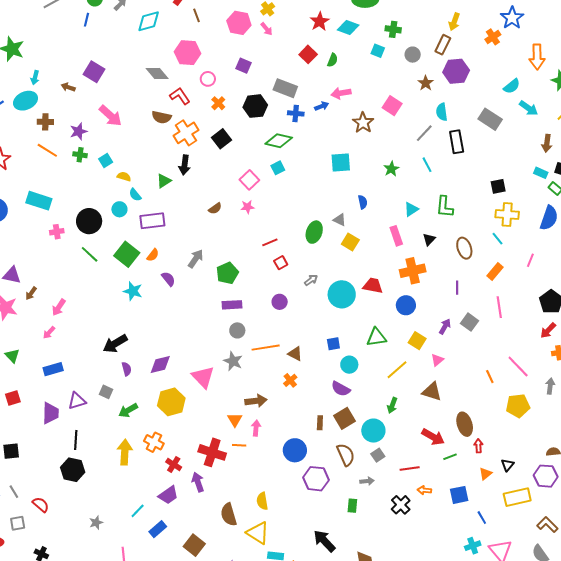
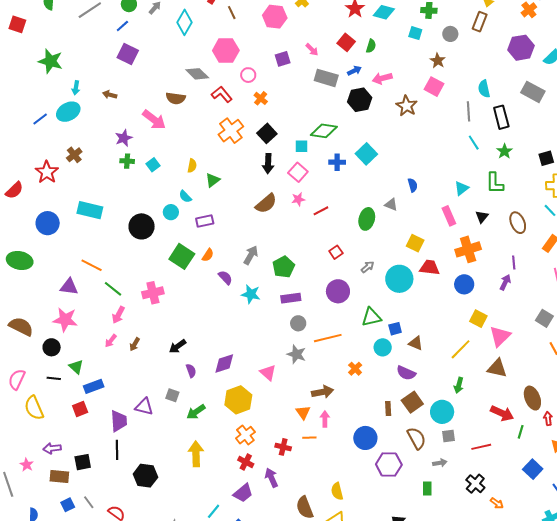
blue line: (86, 20) -> (122, 26), turned 40
cyan diamond: (149, 21) -> (185, 22), turned -40
pink arrow: (266, 29) -> (312, 50), moved
purple square: (243, 66) -> (283, 59), turned -35
purple hexagon: (456, 71) -> (521, 48), moved
purple square: (94, 72) -> (128, 54), moved
brown star: (426, 83) -> (438, 61), moved
black hexagon: (255, 106) -> (360, 100), moved
blue arrow: (322, 106) -> (354, 71), moved
blue cross: (296, 113) -> (337, 162), moved
brown semicircle: (162, 117) -> (176, 98), moved
brown cross: (45, 122) -> (74, 155), moved, turned -35
gray line: (424, 133) -> (468, 111), turned -42
orange line: (47, 150) -> (92, 265), moved
cyan square: (341, 163) -> (366, 154), moved, turned -35
black arrow: (185, 165) -> (268, 164), moved
cyan square: (278, 168) -> (302, 146), moved, turned 32
green star: (391, 169) -> (504, 151), moved
yellow semicircle: (124, 177) -> (192, 166), moved, turned 88
brown semicircle: (215, 208) -> (266, 203), size x1.6
purple rectangle: (152, 221) -> (205, 221), size x0.7
pink cross: (57, 232) -> (153, 293), moved, size x1.5
red line: (270, 242) -> (321, 211), moved
yellow square: (350, 242) -> (415, 243), moved
green line: (90, 254) -> (113, 289), moved
cyan star: (133, 291) -> (251, 294), moved
brown arrow: (31, 293) -> (135, 344), moved
purple circle: (280, 302) -> (338, 291), size x1.5
gray square: (469, 322) -> (544, 318), moved
purple arrow: (445, 327) -> (505, 282), moved
green triangle: (376, 337) -> (371, 317), moved
black arrow: (115, 344) -> (178, 346), size x0.7
brown triangle: (295, 354) -> (416, 343), moved
pink triangle: (437, 360) -> (500, 336), size x1.6
cyan circle: (349, 365) -> (383, 347), moved
blue rectangle: (53, 369) -> (94, 386), moved
pink triangle: (203, 377) -> (268, 373), size x0.7
purple triangle: (77, 401) -> (144, 407), turned 36
black line: (76, 440) -> (117, 450), moved
orange cross: (154, 442) -> (245, 435), moved, turned 30
red cross: (212, 452) -> (283, 447), size x0.6
gray square: (378, 455) -> (448, 436), turned 32
green line: (450, 457) -> (521, 432), turned -48
orange arrow: (424, 490) -> (497, 503), moved, turned -144
blue square: (459, 495) -> (533, 469), turned -30

